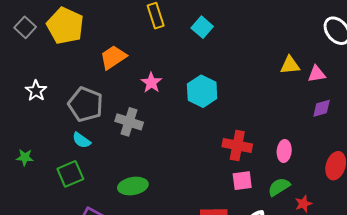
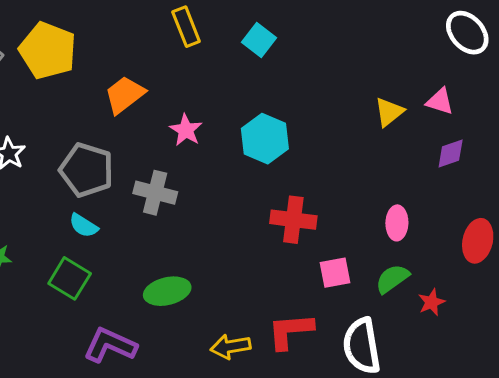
yellow triangle: (290, 65) -> (389, 112), moved, turned -30
pink triangle: (317, 74) -> (440, 101), turned 30
red cross: (237, 145) -> (293, 220), moved
green square: (70, 174) -> (70, 278), turned -32

